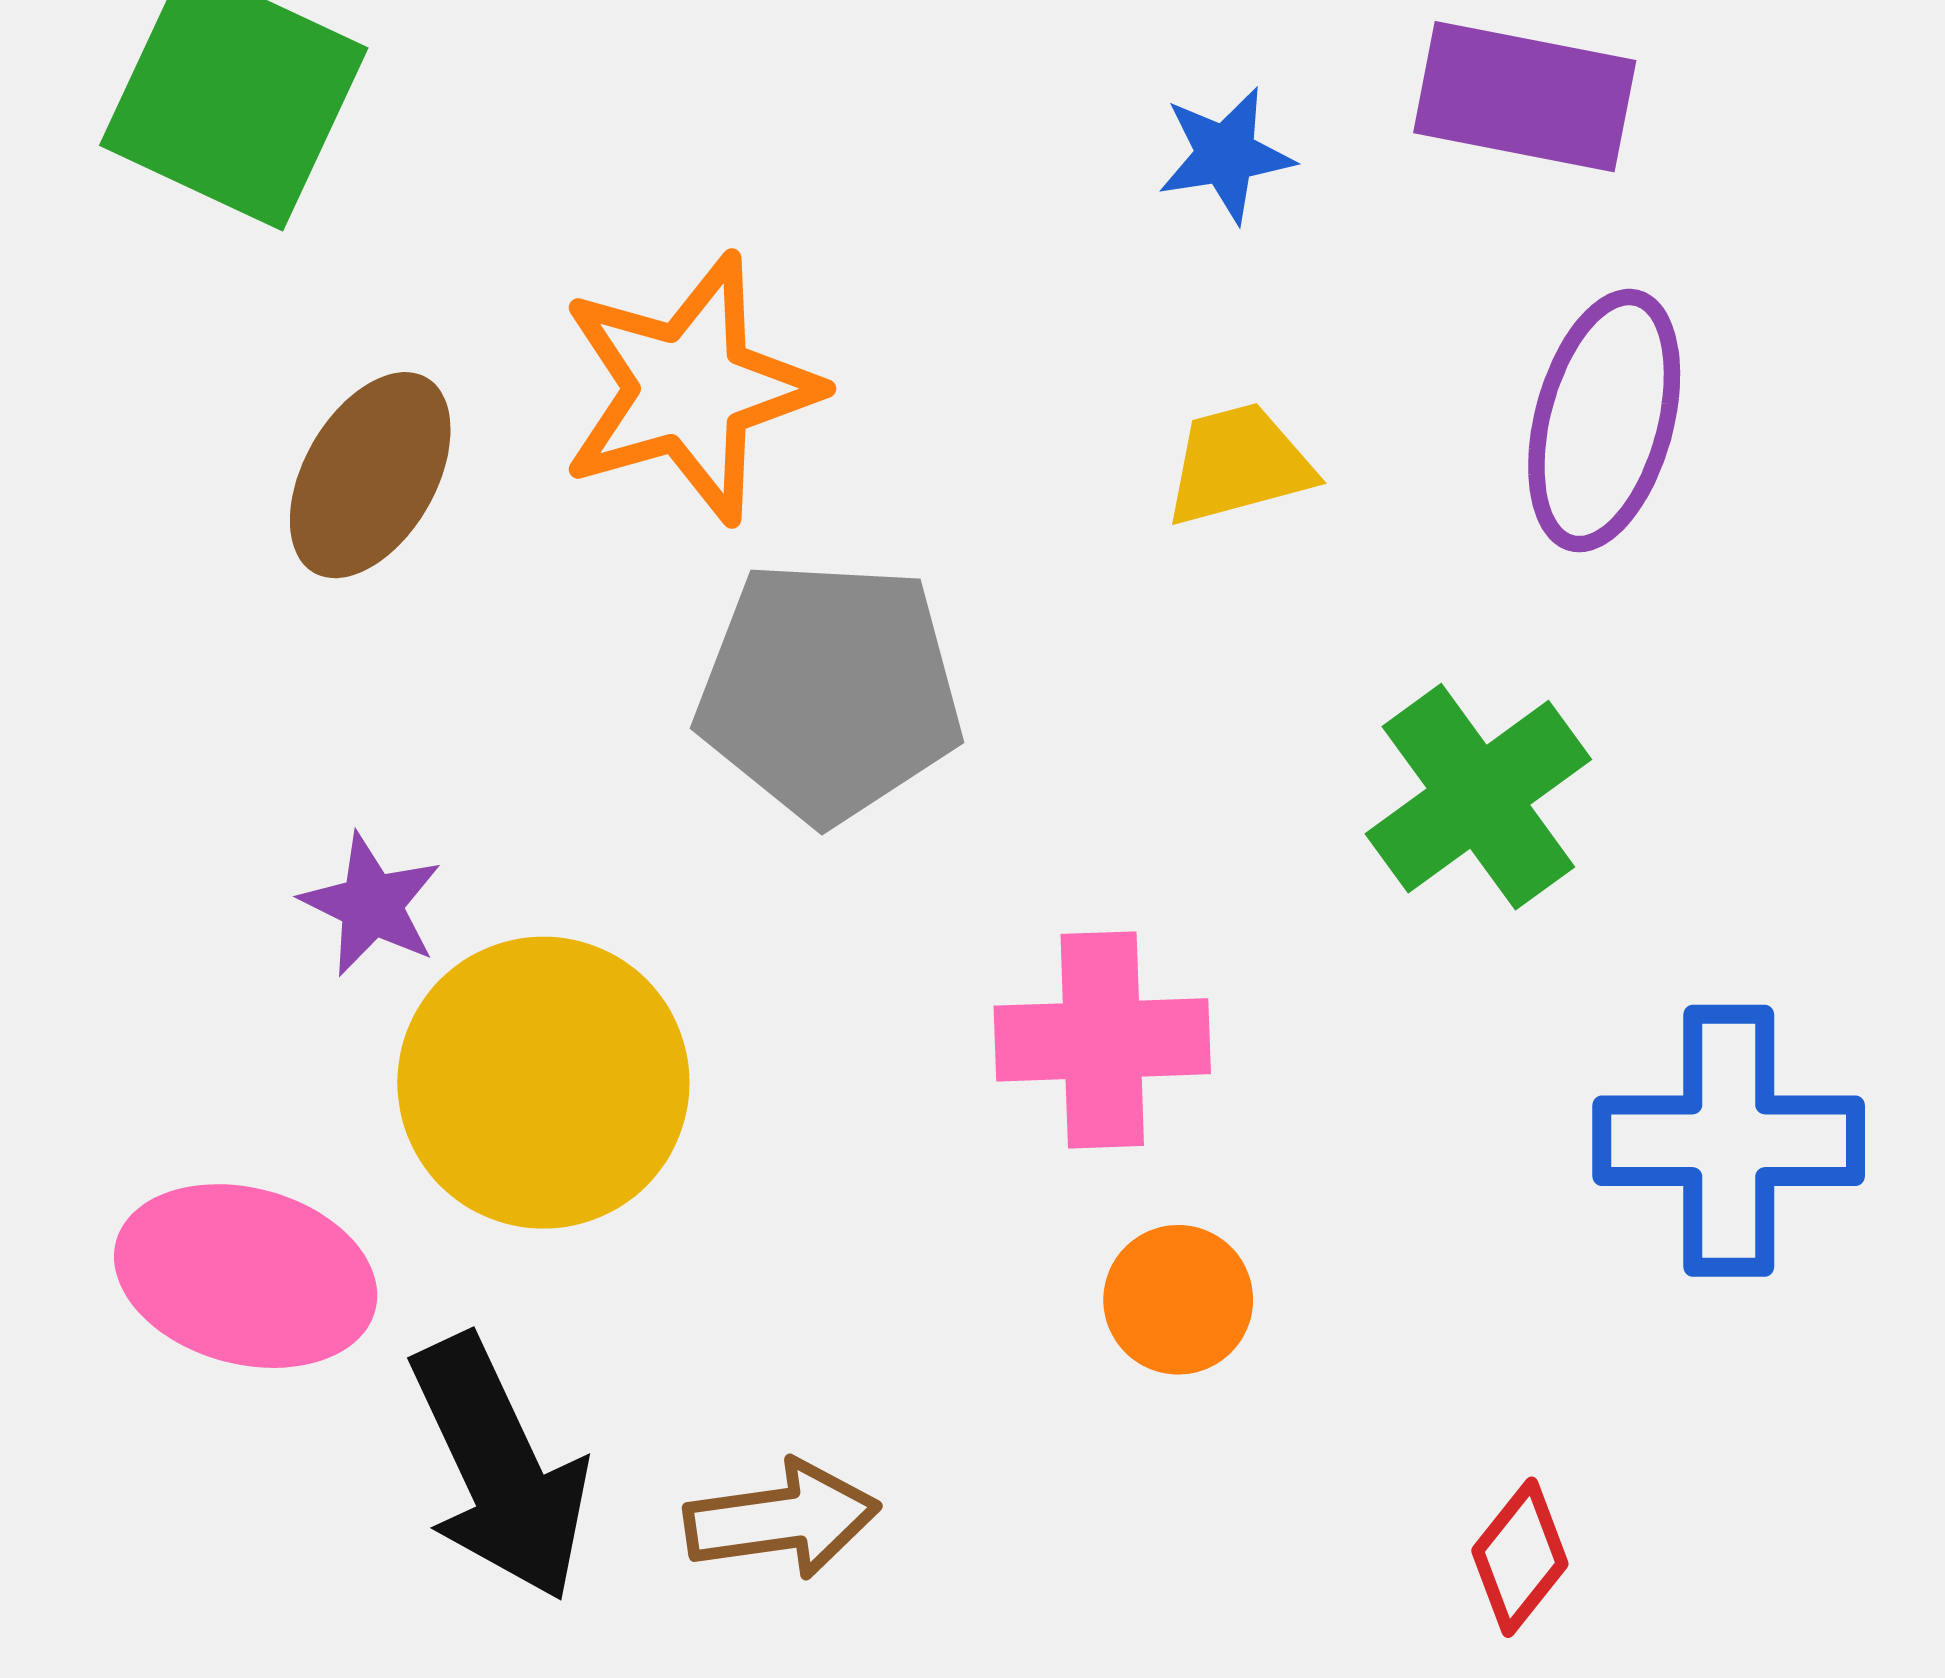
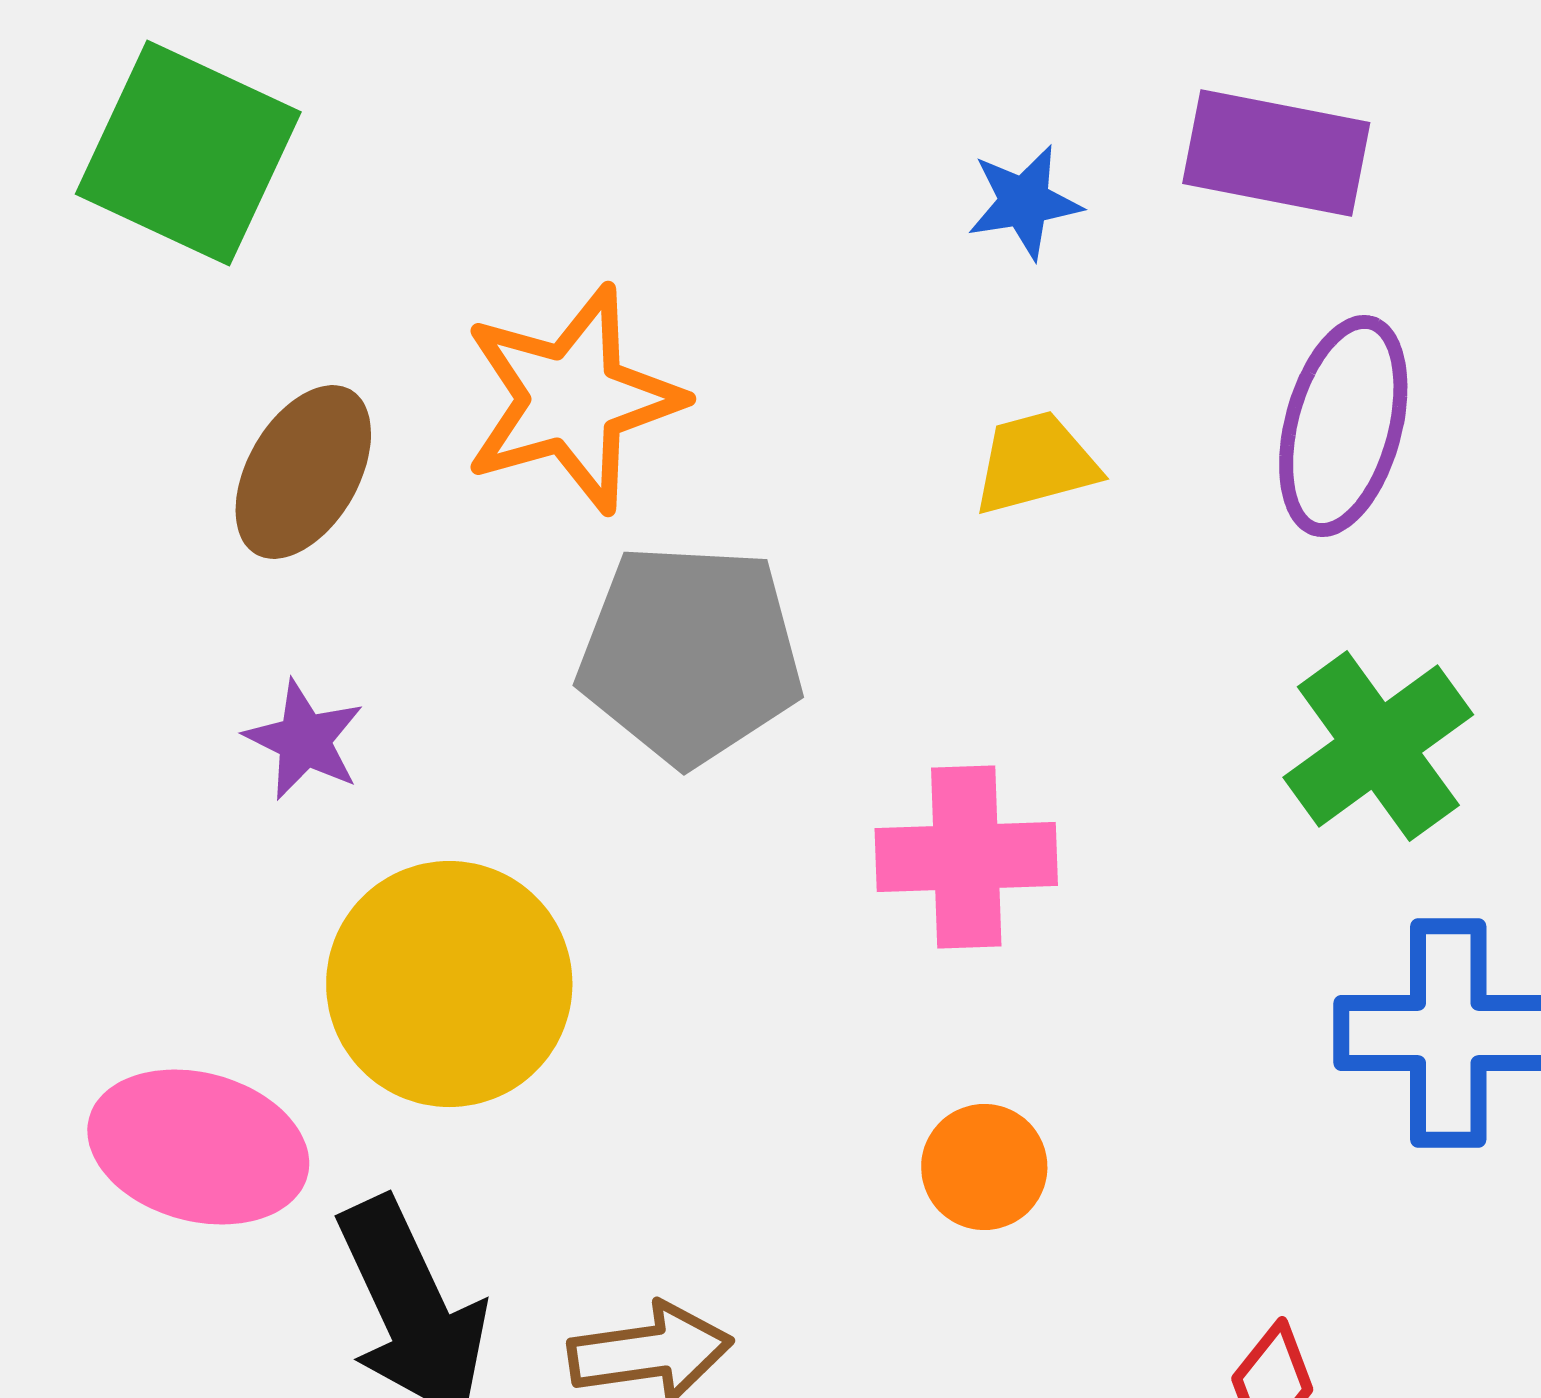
green cross: (1478, 797) -> (1378, 746), moved
purple star: (371, 905) -> (304, 740), moved
pink cross: (1102, 1040) -> (966, 857), moved

